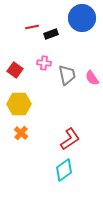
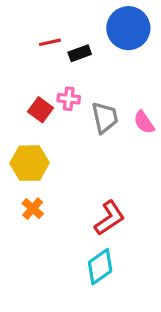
red square: (15, 70) -> (41, 110), moved

